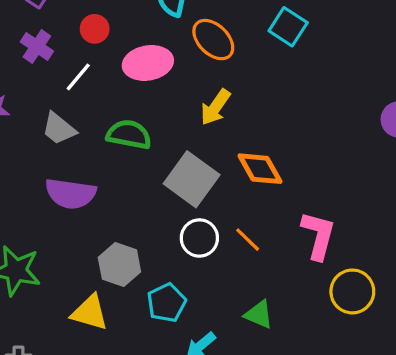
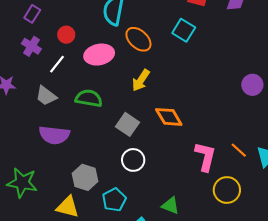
gray square: (192, 179) -> (127, 124), size x0.7
orange line: (248, 240) -> (239, 150), moved

